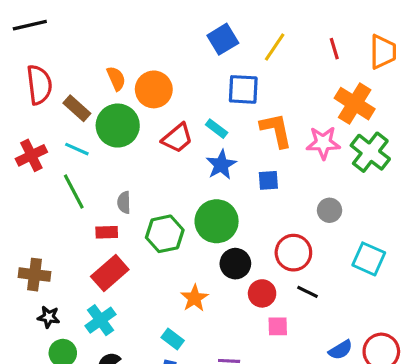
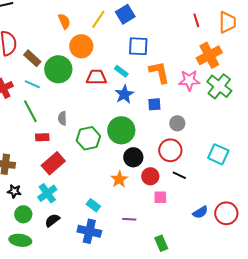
yellow line: (275, 47) -> (98, 19), moved
orange semicircle: (116, 78) -> (64, 21), moved
orange cross: (355, 104) -> (209, 55), turned 30
red trapezoid: (177, 138) -> (96, 77), turned -140
gray circle: (330, 210) -> (177, 123), moved
red rectangle: (107, 232) -> (42, 137), moved
orange star: (195, 298) -> (119, 179), moved

